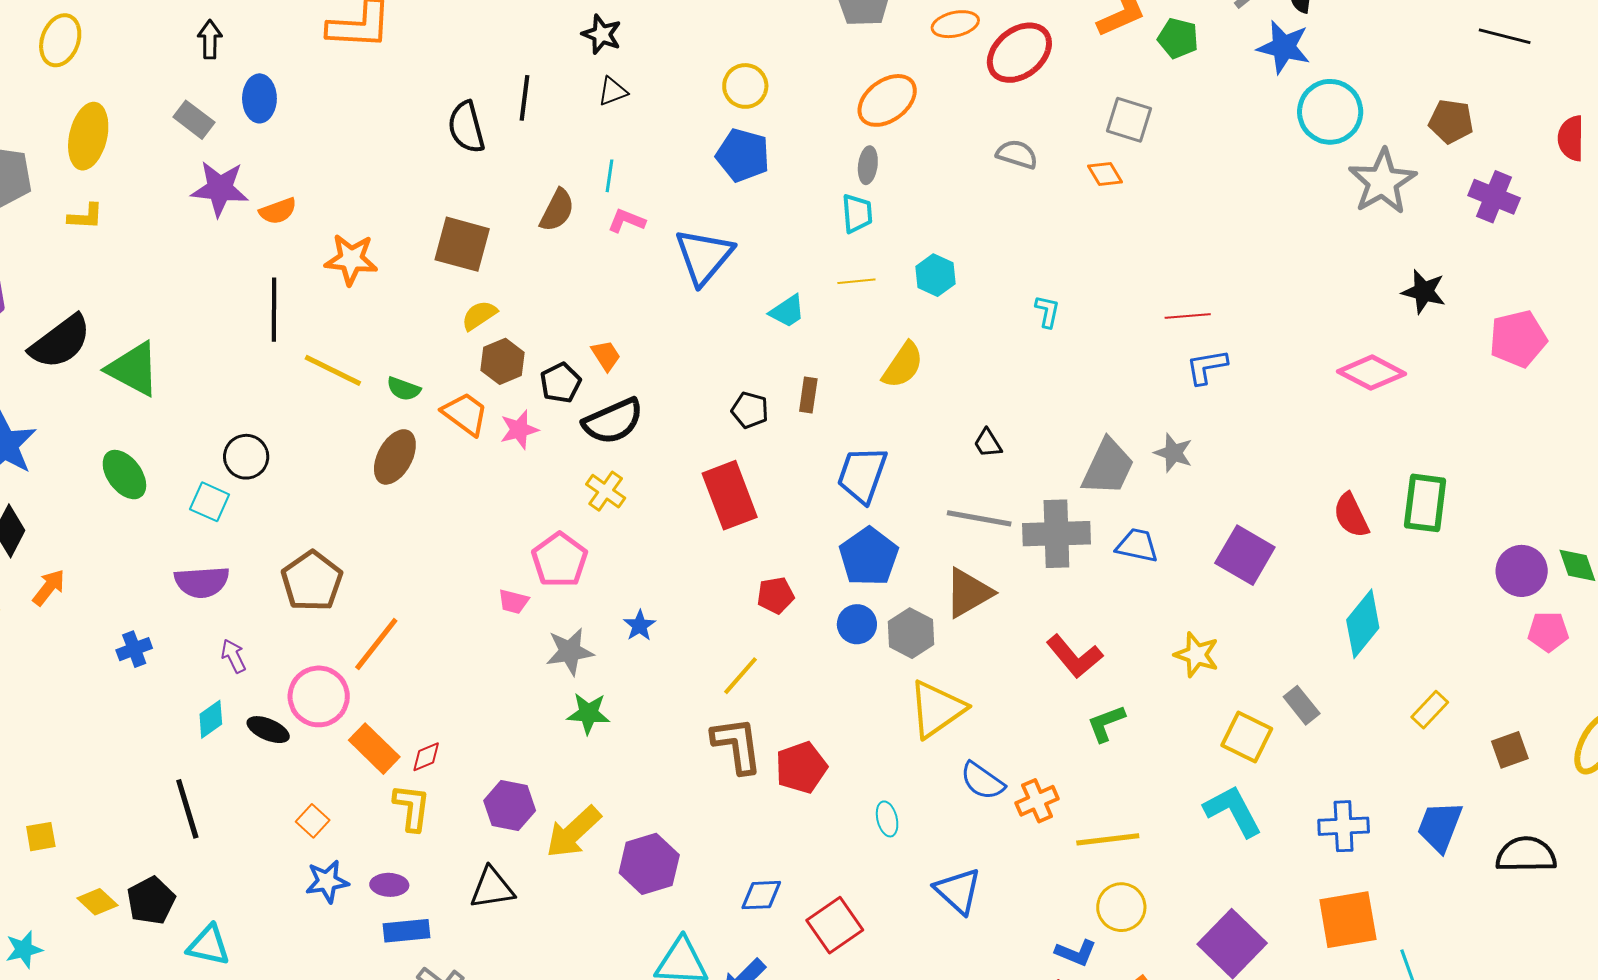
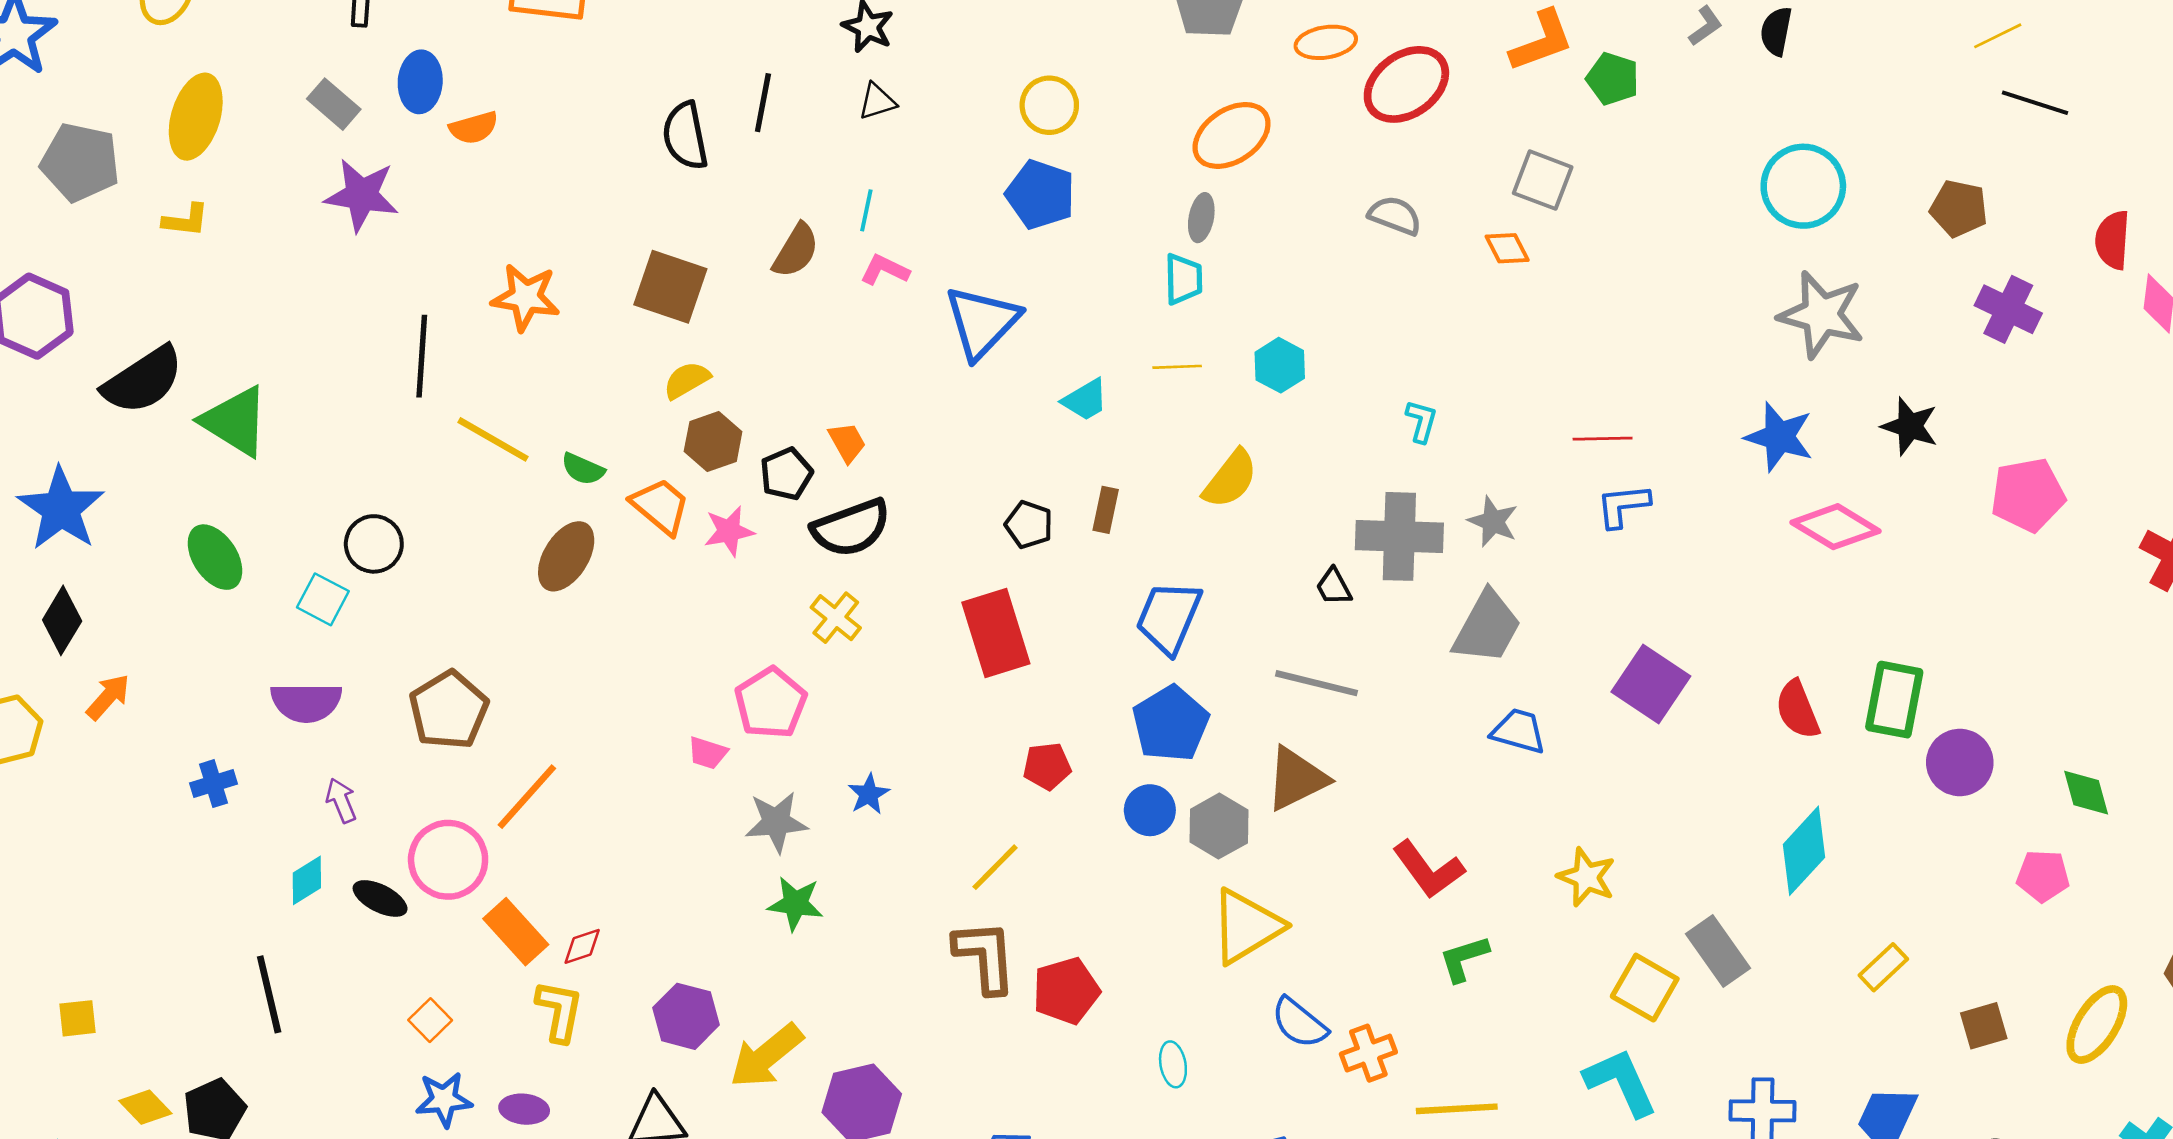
blue star: (1284, 47) -> (1779, 437), moved
gray star: (1382, 182) -> (1821, 315), moved, turned -30
orange semicircle: (278, 211) -> (474, 128), moved
gray star: (1173, 453) -> (1493, 521), moved
gray cross: (1056, 534) -> (1399, 536), moved
purple square: (1245, 555) -> (1651, 684), moved
purple circle: (1522, 571) -> (1960, 763), moved
gray rectangle: (1302, 705) -> (1718, 951), size x1.4

